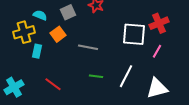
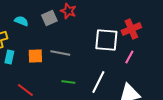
gray square: (68, 12) -> (49, 18), moved
cyan semicircle: (40, 15) -> (21, 21), moved
orange square: (58, 34) -> (35, 56), moved, turned 35

